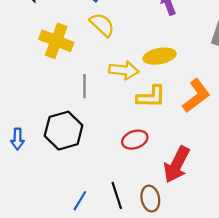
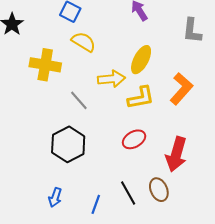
yellow ellipse: (160, 56) -> (141, 60), turned -40
gray line: (85, 86) -> (79, 100), turned -30
blue arrow: (18, 139) -> (55, 197), moved, turned 30

